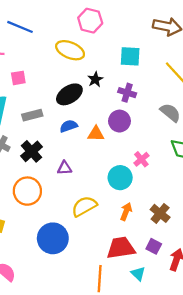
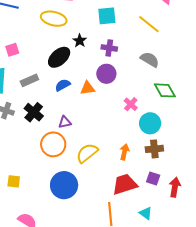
cyan circle: (120, 178) -> (150, 123), moved
orange circle: (27, 191) -> (53, 144), moved
brown cross: (160, 213) -> (154, 149), turned -36
cyan triangle: (138, 274) -> (146, 213), moved

